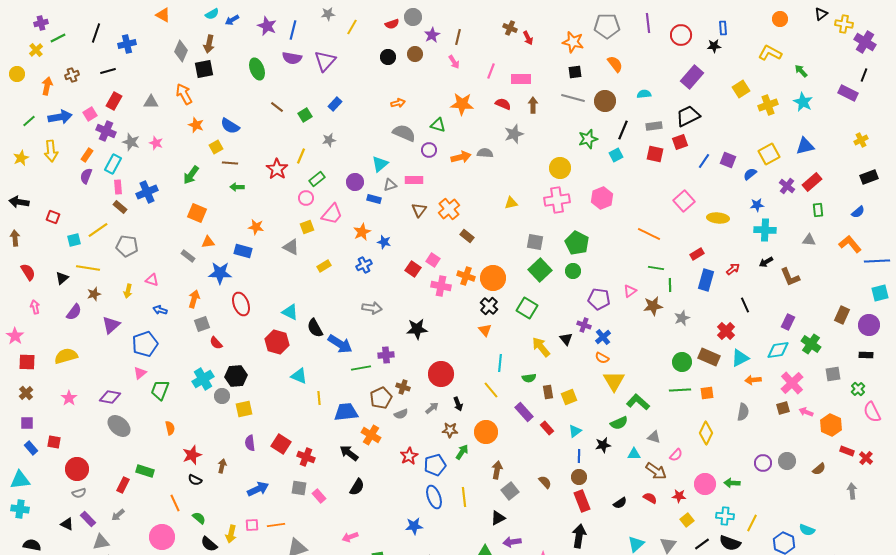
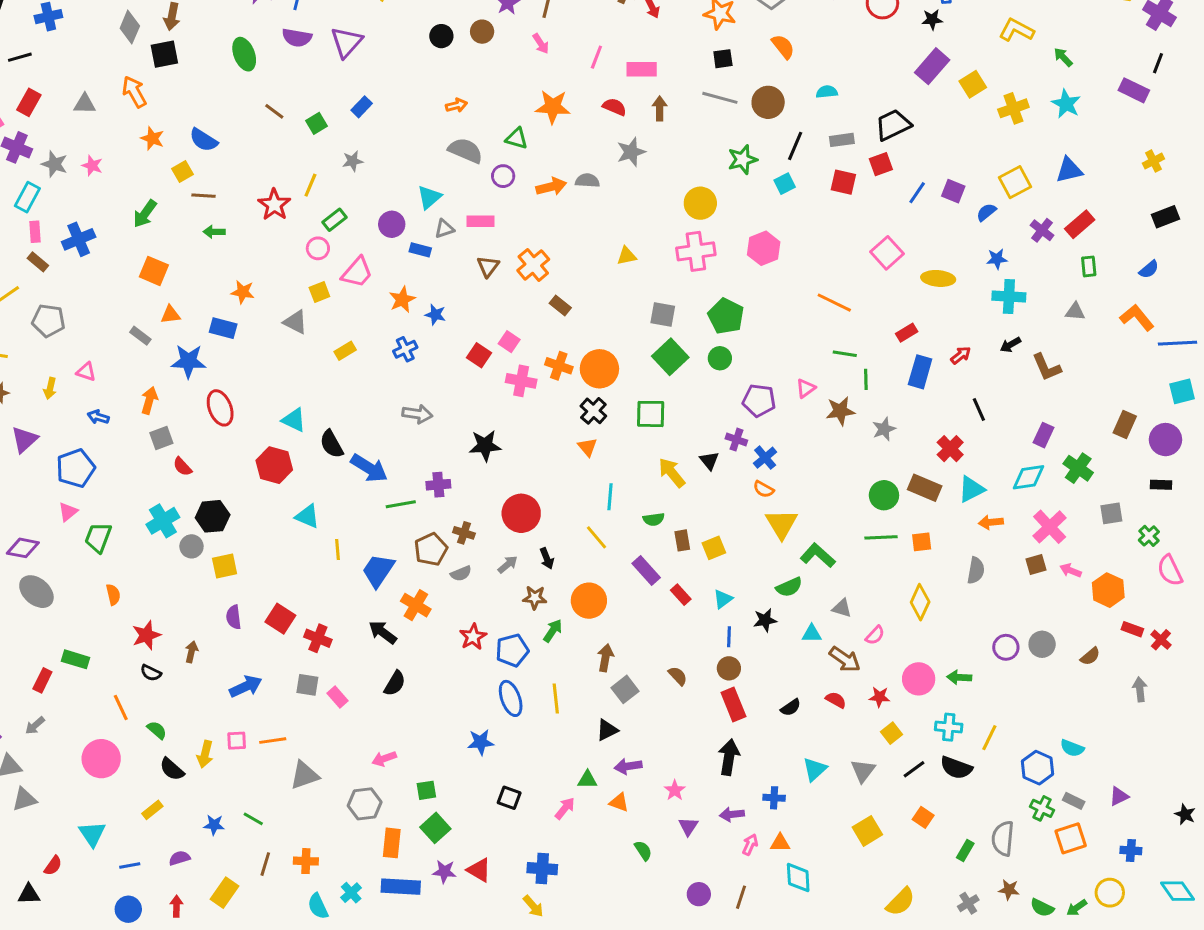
purple rectangle: (692, 77) -> (932, 66), moved
green square: (527, 308) -> (651, 414), turned -30
blue trapezoid: (346, 412) -> (378, 570), turned -50

